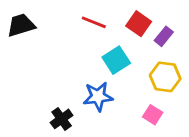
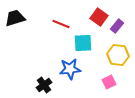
red line: (94, 22) -> (61, 24), moved
cyan square: (116, 60) -> (83, 43), turned 30
pink square: (153, 115) -> (109, 82), turned 32

